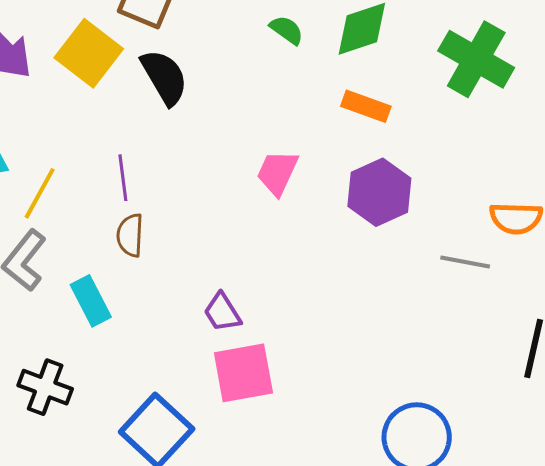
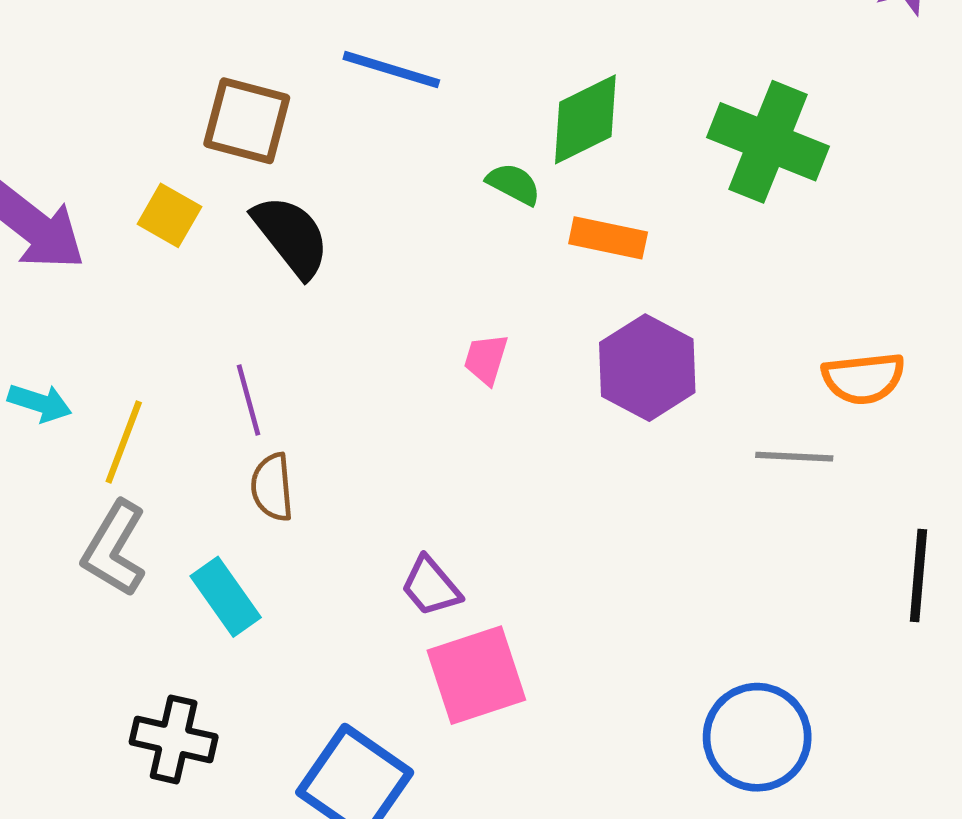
green semicircle: (287, 30) -> (514, 184), moved
yellow square: (89, 53) -> (169, 215), size x0.6
pink trapezoid: (277, 173) -> (486, 359), size x0.7

